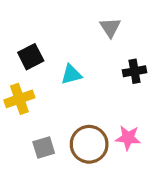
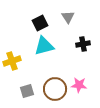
black square: (31, 57) -> (40, 23), moved
cyan triangle: (71, 75) -> (44, 46), size x1.5

